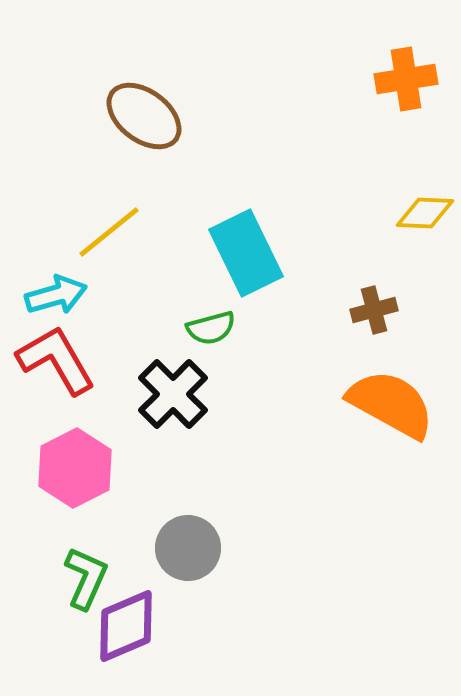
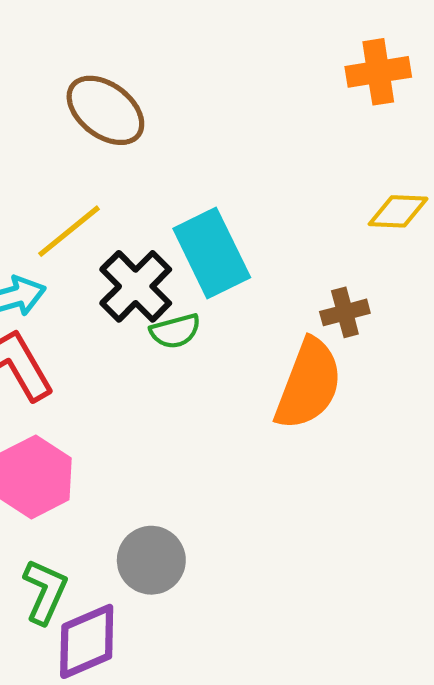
black cross: (173, 394) -> (136, 286), moved
orange semicircle: (391, 404) -> (309, 384), moved, turned 82

